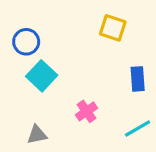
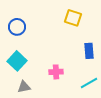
cyan square: (42, 76) -> (17, 61), moved
pink cross: (87, 111) -> (56, 72), turned 32

